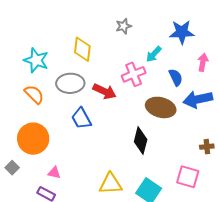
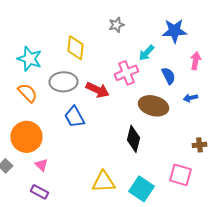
blue arrow: (198, 99) -> (190, 98), size x0.5
pink triangle: (54, 173) -> (42, 165), moved, turned 32

